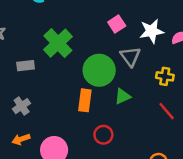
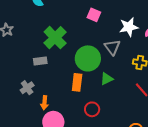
pink square: (117, 24) -> (94, 15), moved, turned -32
gray rectangle: (26, 66) -> (40, 61), moved
orange arrow: (21, 139) -> (44, 103), moved, turned -64

